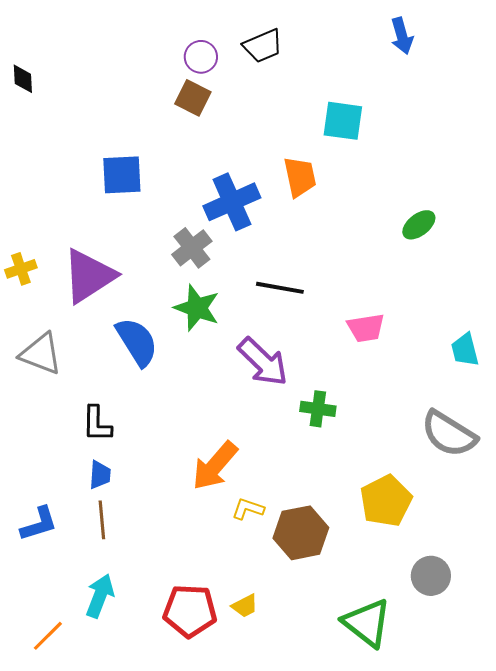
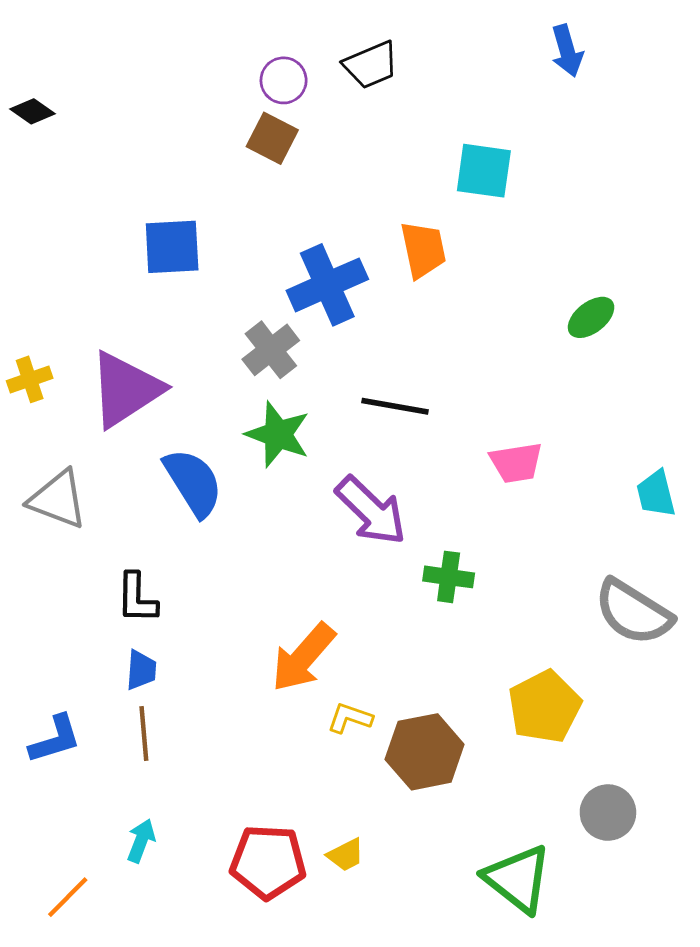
black diamond: (23, 79) -> (32, 111), turned -52
cyan arrow: (100, 596) -> (141, 841), size x0.7

